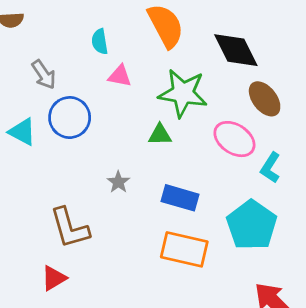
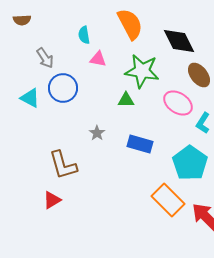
orange rectangle: (184, 249) -> (168, 200), moved, turned 32

